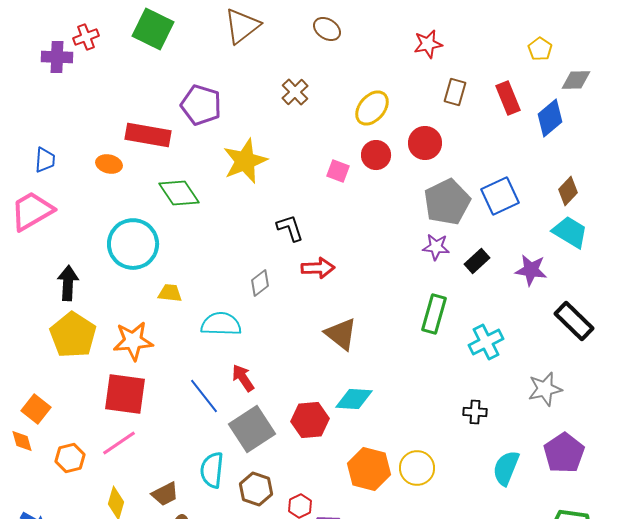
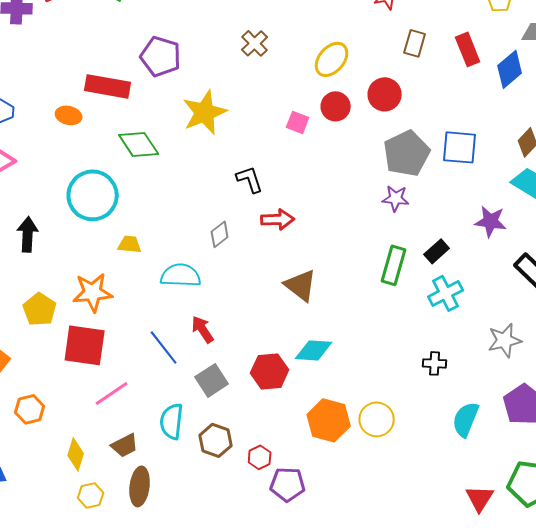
blue square: (500, 196) -> (460, 147), turned 30
black rectangle: (477, 261) -> (437, 251), moved
yellow pentagon: (73, 335) -> (40, 309), moved, size x0.7
gray square: (252, 429) -> (212, 380), size x0.7
pink line: (119, 443) -> (112, 393), moved

